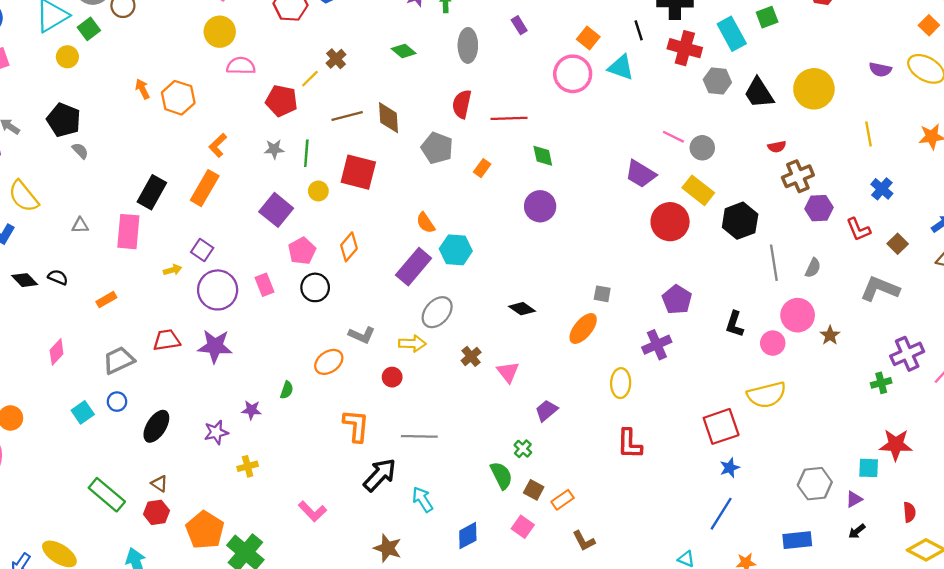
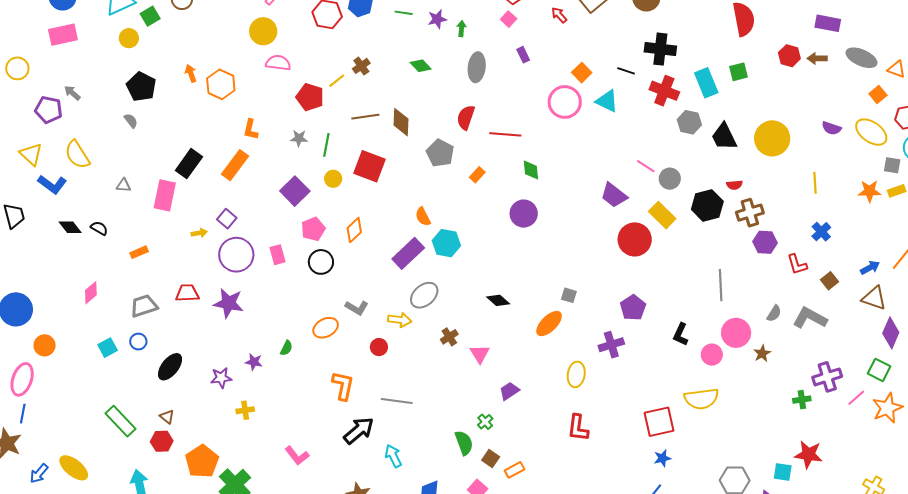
black line: (639, 30) -> (626, 71), turned -60
black pentagon: (64, 120) -> (141, 87), moved
orange L-shape: (218, 145) -> (251, 129), turned -40
black hexagon: (740, 221) -> (707, 205), moved
gray semicircle: (813, 268) -> (774, 313), moved

